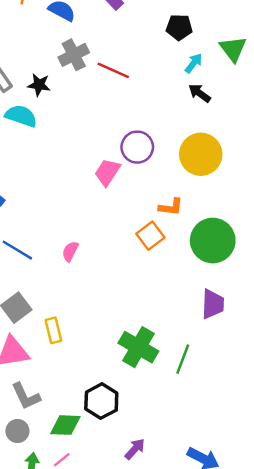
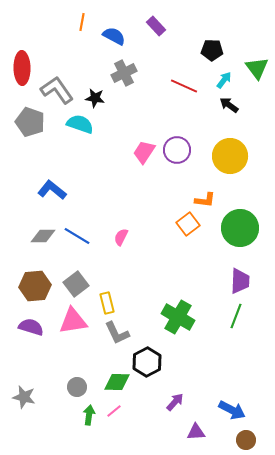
red line: (113, 70) -> (184, 86), moved
pink trapezoid: (107, 172) -> (144, 152), moved
green line: (183, 359) -> (236, 316), moved
gray L-shape: (26, 396) -> (117, 333), moved

